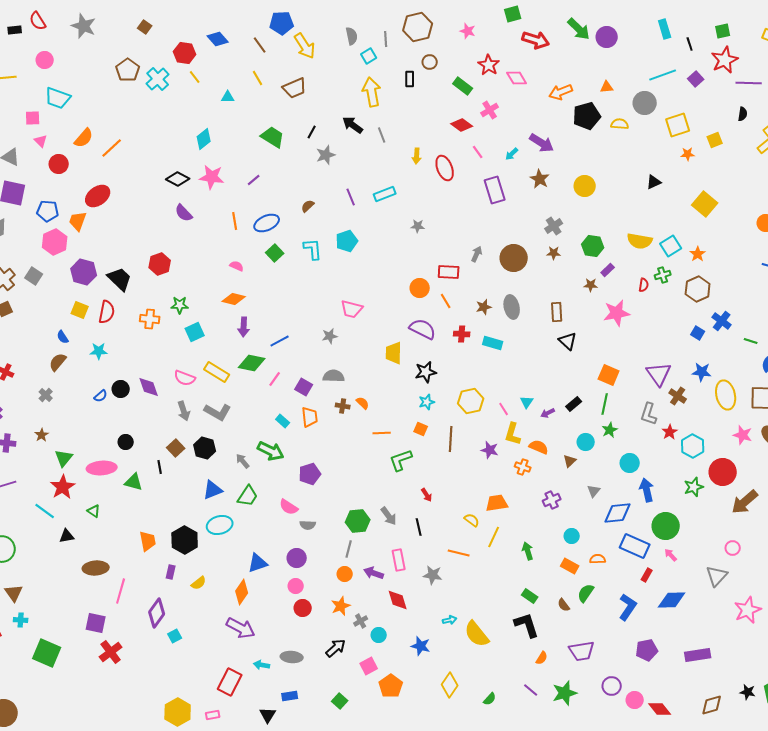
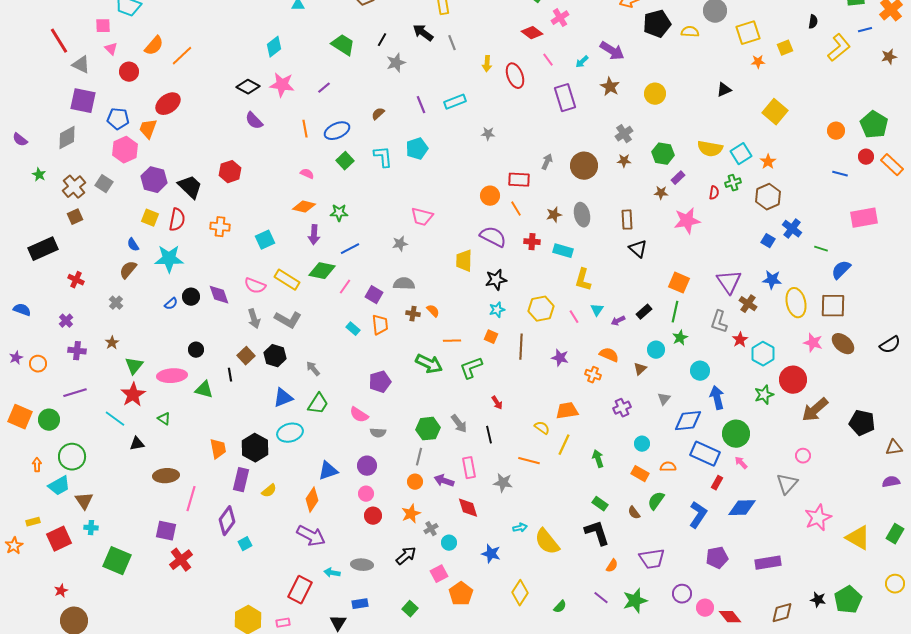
green star: (180, 305) -> (339, 213), moved
cyan star: (99, 351) -> (169, 259), size x1.6
yellow L-shape: (513, 434) -> (583, 280), moved
green arrow: (271, 451) -> (429, 364), moved
purple rectangle: (171, 572) -> (241, 480), size x1.6

